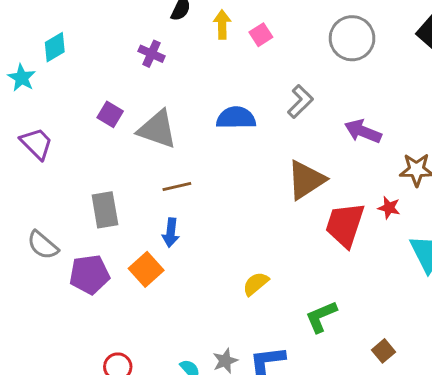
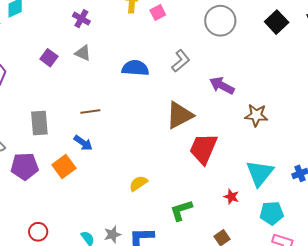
gray triangle: (157, 129) -> (83, 53), moved, size x0.6
red star: (389, 208) -> (231, 197), moved
blue arrow: (171, 233) -> (83, 143), turned -66

